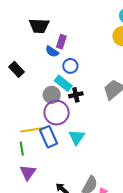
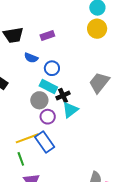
purple rectangle: (61, 42) -> (47, 35), moved, turned 64
purple circle: (57, 113) -> (48, 117), size x0.6
cyan triangle: (77, 137) -> (70, 110), moved, turned 30

